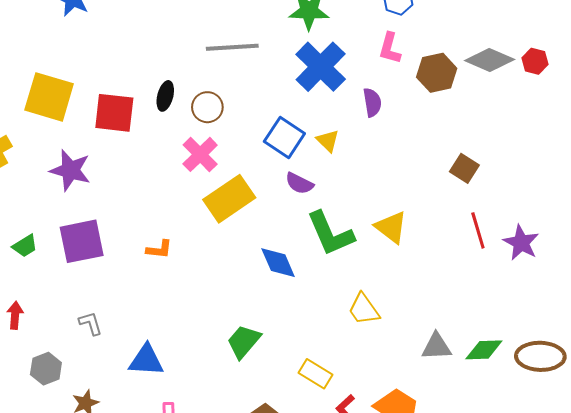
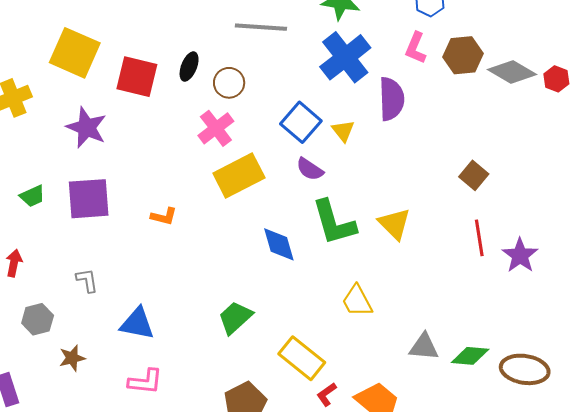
brown hexagon: (437, 73) -> (463, 55), moved
purple semicircle: (372, 102) -> (391, 99), size x1.5
yellow rectangle: (316, 374) -> (302, 358), size x1.4

